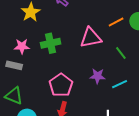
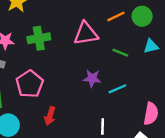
green line: (121, 53) -> (120, 53), turned -32
pink pentagon: (61, 85) -> (30, 84), moved

